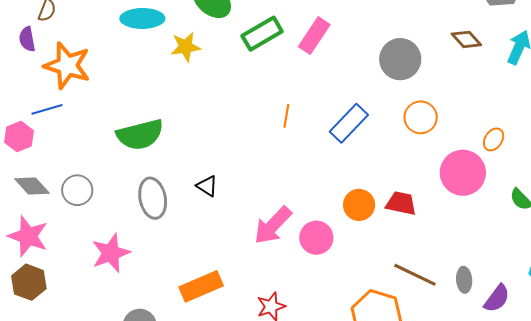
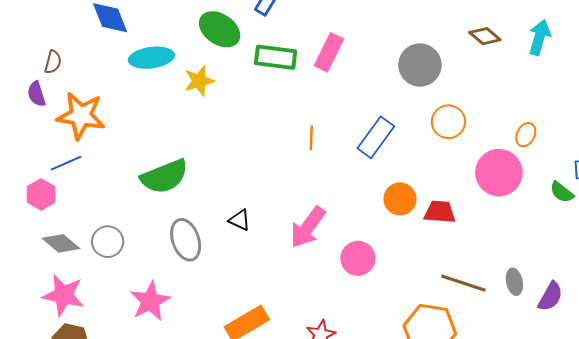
green rectangle: (262, 34) -> (276, 57), turned 45
orange circle: (359, 205) -> (400, 199), moved
pink arrow: (273, 225) -> (308, 227), moved

